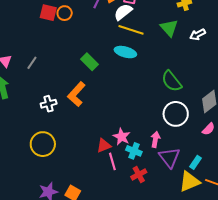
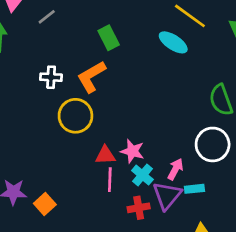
green rectangle: (89, 62) -> (109, 38), moved
pink star: (122, 137) -> (132, 151), turned -30
yellow circle: (43, 144) -> (75, 116), moved
purple triangle: (169, 157) -> (167, 196), moved
cyan rectangle: (196, 162) -> (194, 189), moved, turned 32

